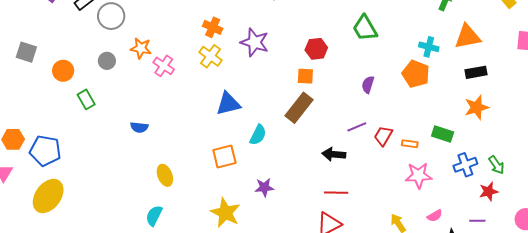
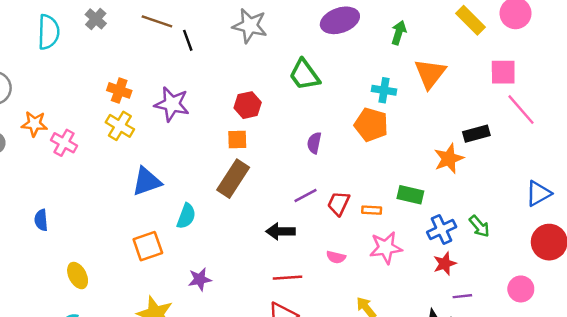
orange triangle: (468, 37) -> (430, 74), turned -36
black rectangle: (476, 72) -> (476, 134), moved
blue semicircle: (139, 127) -> (41, 220), turned 84
red star: (489, 191) -> (445, 264), moved
pink semicircle: (435, 216) -> (336, 257), moved, turned 49

